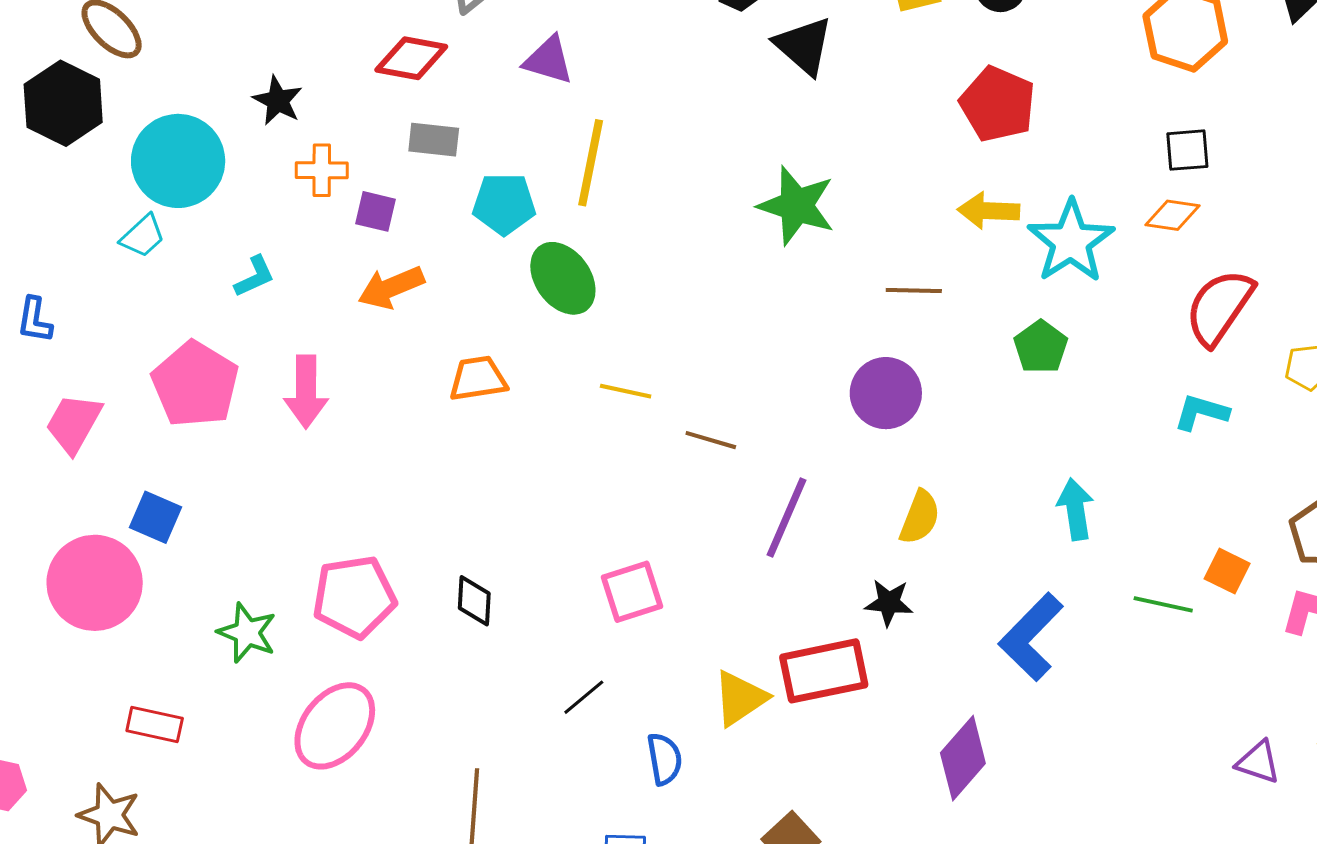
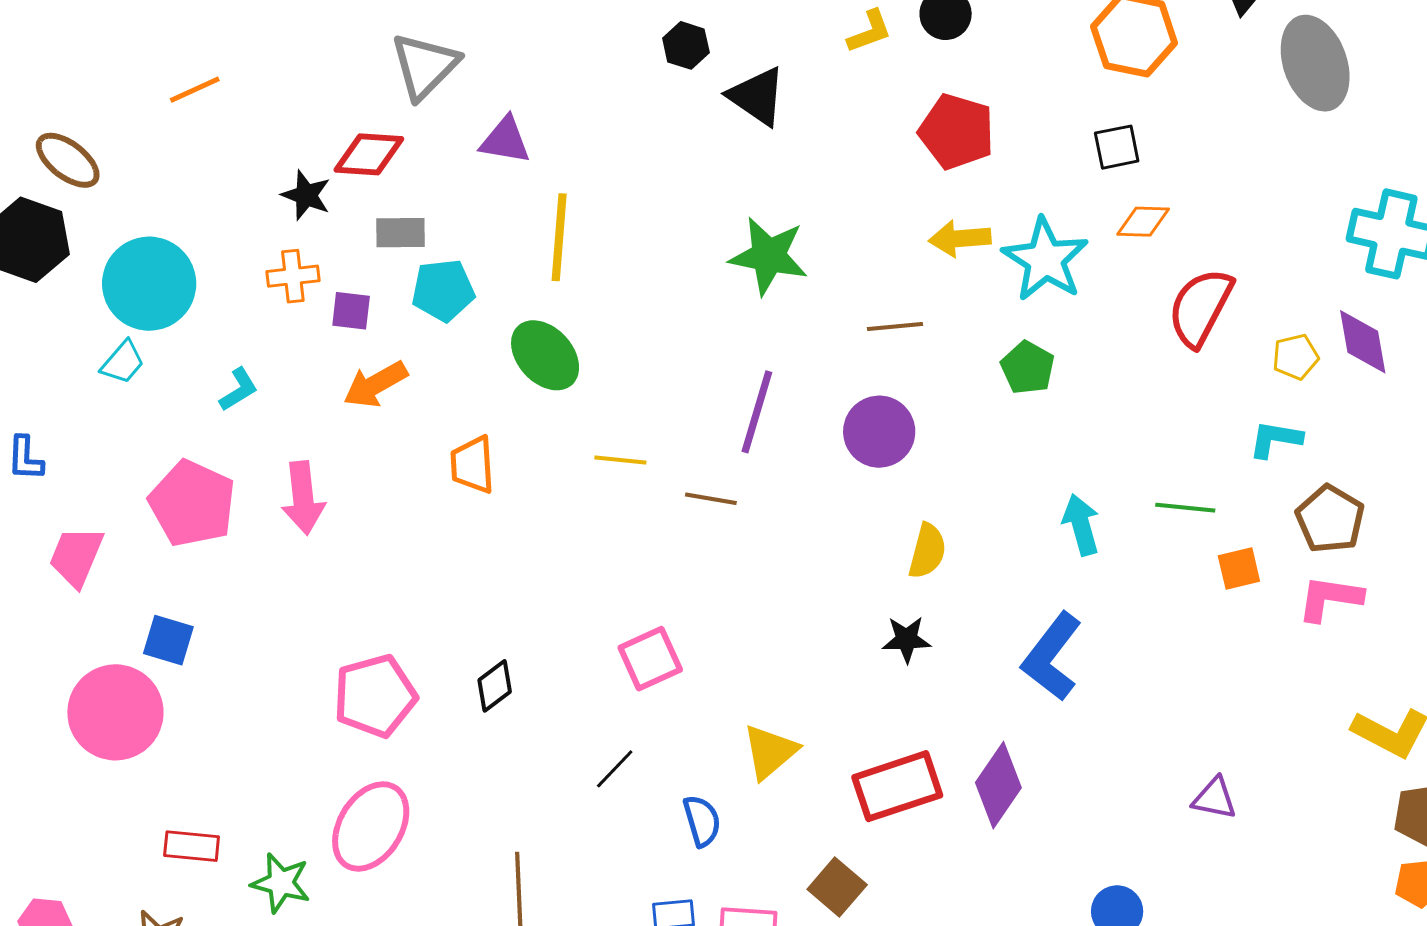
black star: (278, 101) -> (306, 195), moved
black square: (1187, 150) -> (1117, 147), moved
cyan pentagon: (504, 204) -> (443, 290), moved
orange trapezoid: (478, 379) -> (472, 465), turned -78
cyan L-shape: (1201, 412) -> (1275, 439), moved
purple line: (787, 518) -> (757, 412), moved
orange square: (1227, 571) -> (1239, 569), turned -33
black diamond: (474, 601) -> (495, 686), turned 56
green line: (1163, 604) -> (1185, 508), moved
green star: (247, 633) -> (281, 883), moved
red rectangle: (824, 671) -> (897, 786), moved
purple triangle: (1258, 762) -> (1215, 798), moved

